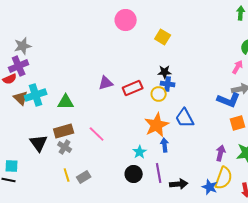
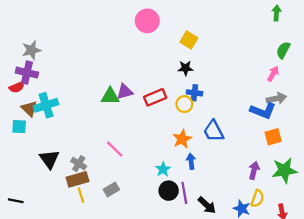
purple cross: (19, 66) -> (27, 73), turned 36
black star: (165, 72) -> (185, 68), moved
green triangle: (66, 102) -> (110, 96), moved
orange star: (157, 125) -> (182, 139), size x0.7
brown rectangle: (64, 131) -> (78, 179), moved
cyan square: (12, 166) -> (19, 127), moved
black circle: (134, 174) -> (169, 191), moved
gray rectangle: (84, 177) -> (111, 189), moved
yellow semicircle: (224, 178) -> (257, 198), size x0.7
black arrow: (179, 184) -> (207, 205), turned 48

